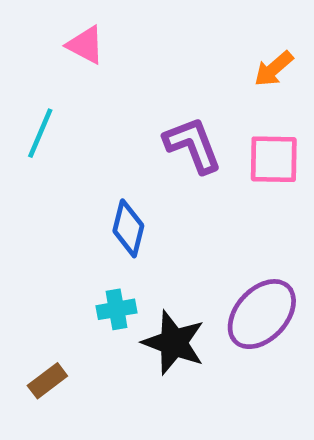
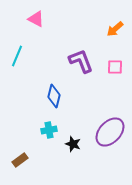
pink square: (274, 159) -> (115, 67), size x0.7
black star: (174, 343) -> (73, 144), size x0.6

